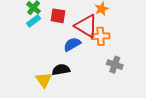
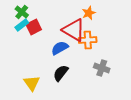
red square: (58, 16) -> (34, 27), moved, turned -35
black semicircle: (61, 70) -> (61, 73), moved, turned -42

